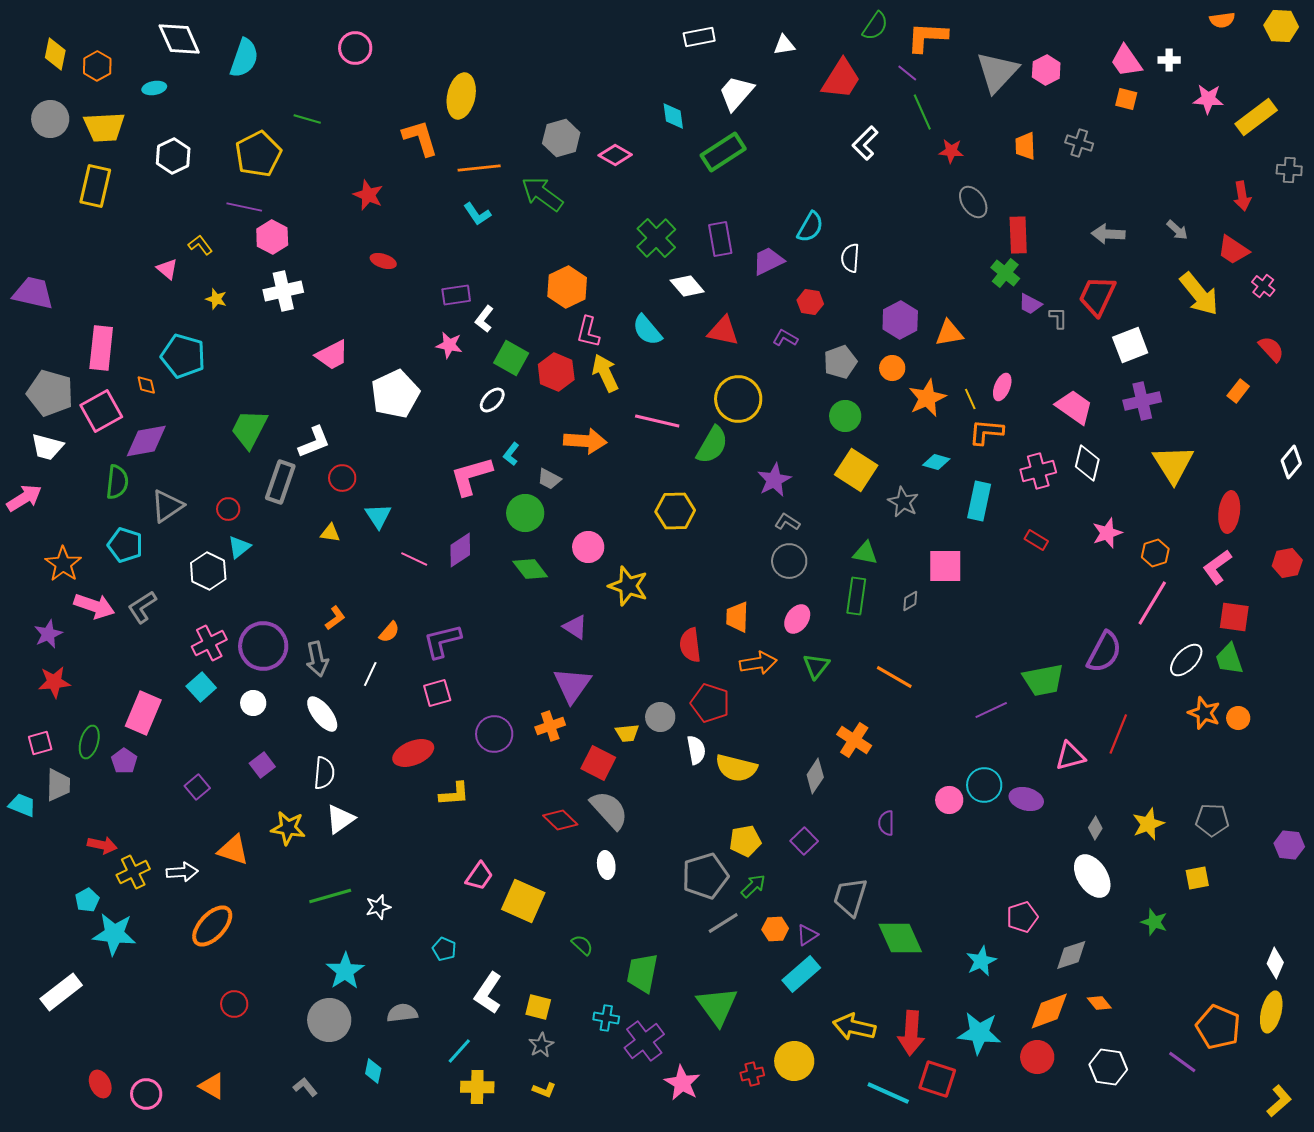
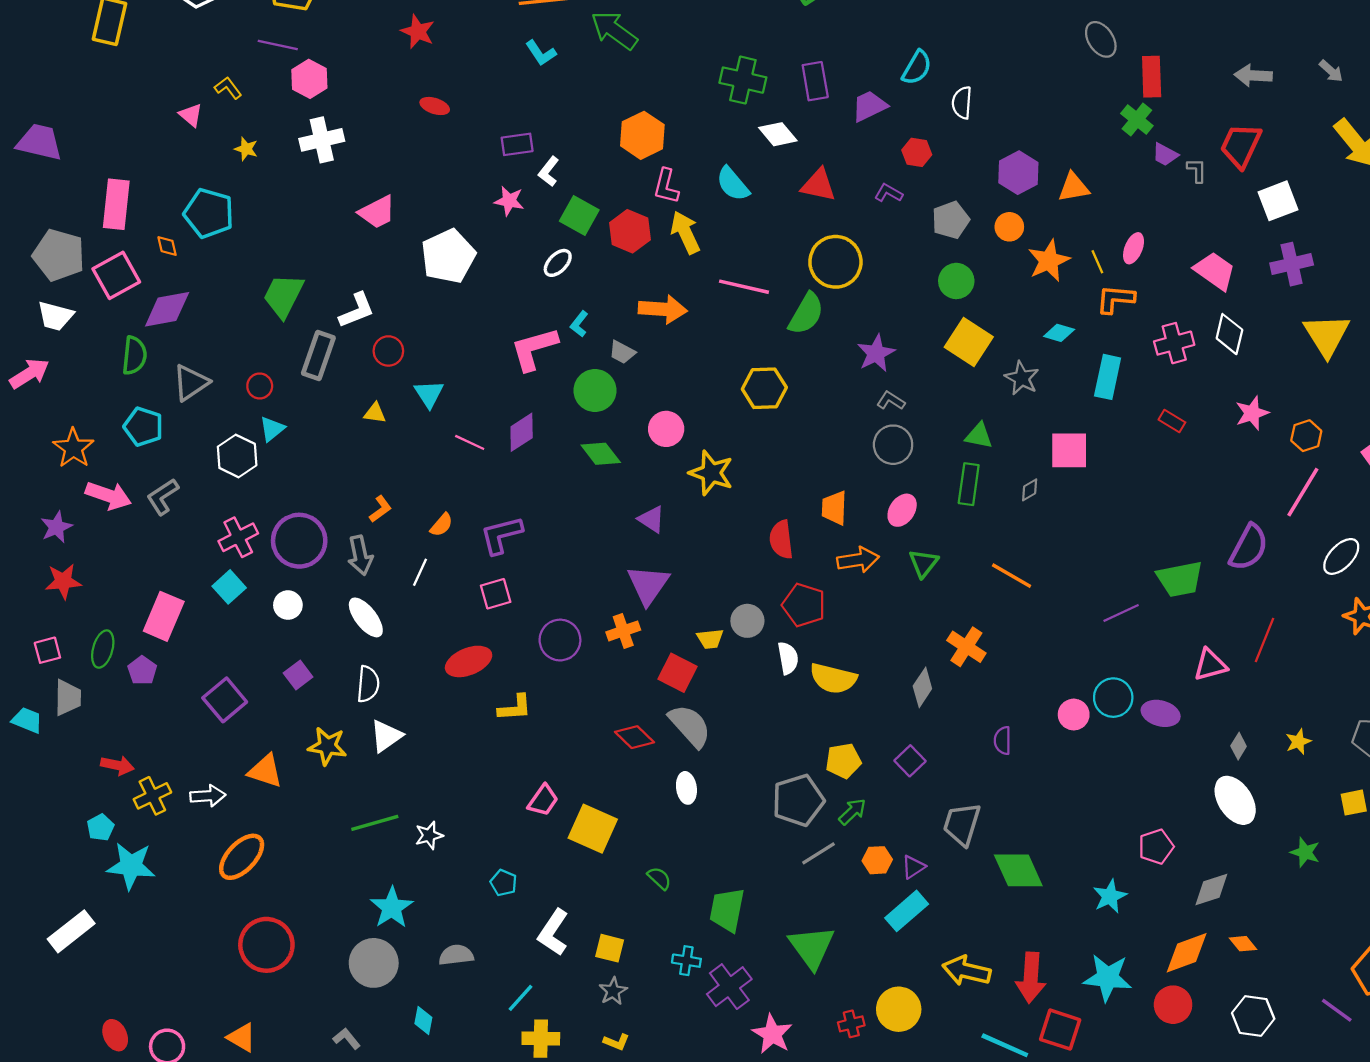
green cross: (656, 238) -> (743, 80), turned -33
purple square: (197, 787) -> (225, 700), size x1.5
yellow star: (1148, 824) -> (1298, 742), size x0.7
red circle: (234, 1004) -> (266, 945), size x1.8

